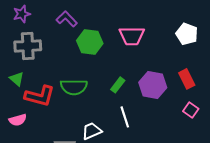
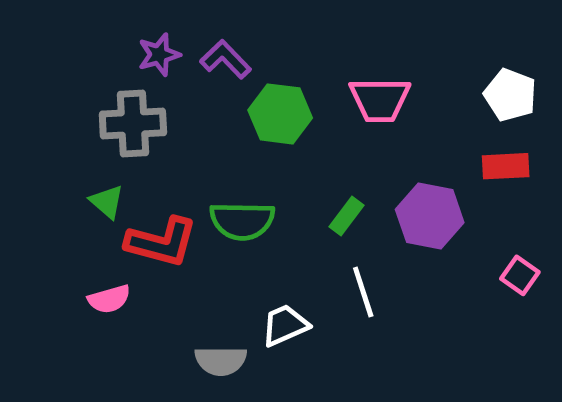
purple star: (22, 14) -> (159, 55), moved
red rectangle: (187, 79) -> (506, 166), moved, turned -66

